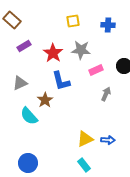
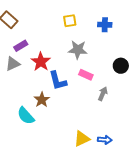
red star: (53, 53) -> (41, 62), moved
pink rectangle: (96, 70) -> (86, 75), moved, turned 48
gray triangle: (20, 83) -> (13, 64), moved

